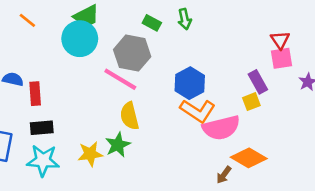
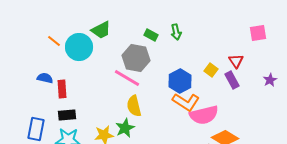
orange line: (27, 20) -> (54, 41), moved
cyan circle: (80, 39) -> (79, 47), moved
red triangle: (280, 40) -> (236, 61), moved
pink square: (281, 58) -> (258, 33), moved
yellow square: (251, 102) -> (211, 70), moved, turned -32

